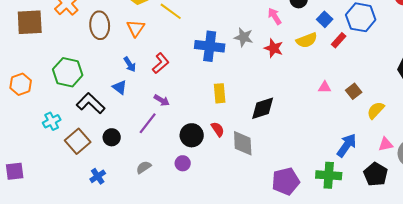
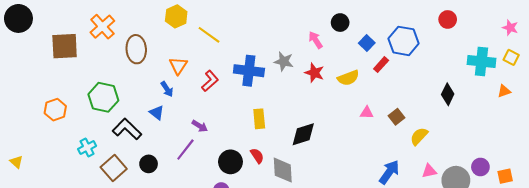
orange triangle: (136, 28) -> (178, 66), moved
yellow semicircle: (307, 40) -> (348, 78), moved
red L-shape: (161, 63) -> (210, 81), moved

